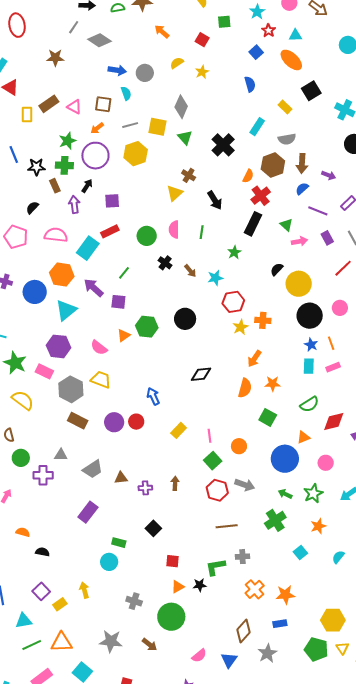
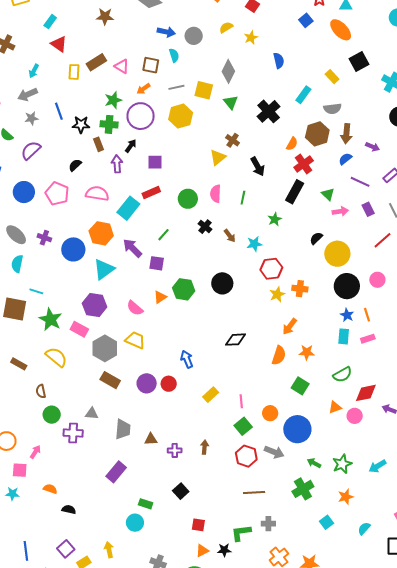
blue semicircle: (250, 84) -> (279, 61), moved
blue circle: (285, 459) -> (297, 429), moved
pink circle: (326, 463) -> (355, 416), moved
gray trapezoid: (93, 469) -> (123, 429), turned -55

